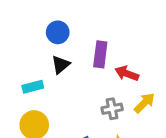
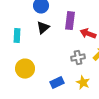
cyan rectangle: (33, 87) -> (17, 36), moved, turned -72

